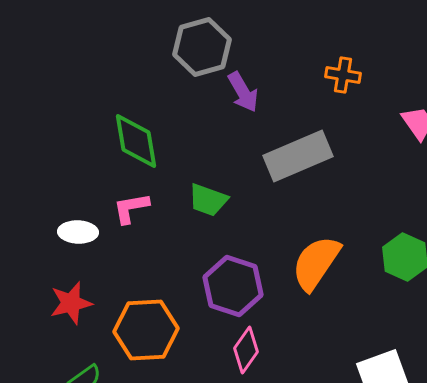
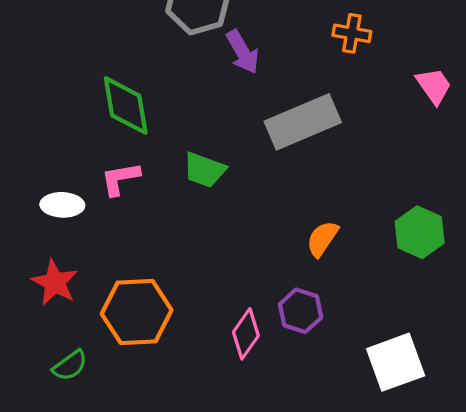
orange semicircle: (316, 263) -> (322, 239), size x0.6
purple hexagon: (233, 286) -> (301, 311), moved, size x0.7
red star: (71, 303) -> (55, 282), turned -30

